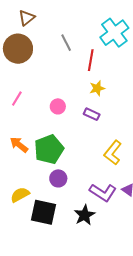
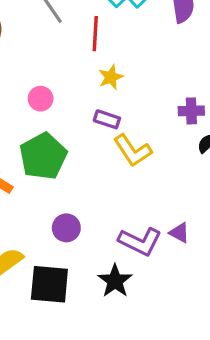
pink circle: (58, 106) -> (41, 99), moved
green pentagon: (49, 149) -> (43, 156), moved
yellow L-shape: (113, 153) -> (133, 151), moved, turned -65

